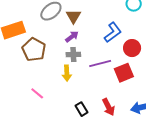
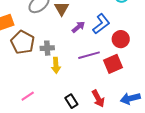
purple arrow: (72, 37) -> (78, 27), moved
gray cross: (73, 55) -> (47, 48), moved
pink line: (37, 93) -> (28, 96), moved, turned -72

